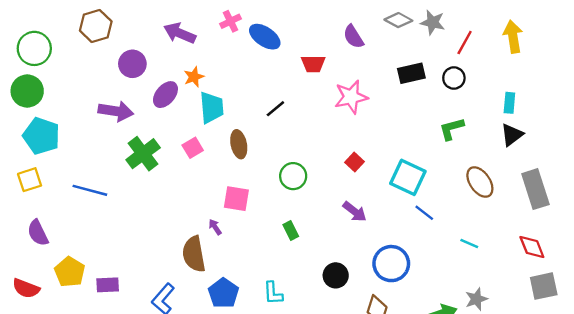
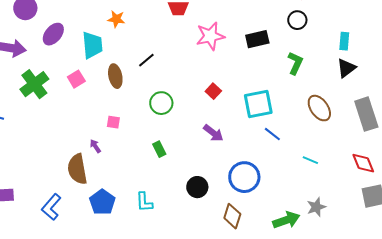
black rectangle: (411, 73) -> (257, 39), moved
orange star: (194, 77) -> (116, 19), moved, turned 30
black line: (275, 109) -> (146, 60), moved
green L-shape: (452, 129) -> (295, 63), turned 130
cyan square: (408, 177) -> (258, 104), turned -36
pink square: (236, 199) -> (113, 122), size x0.6

